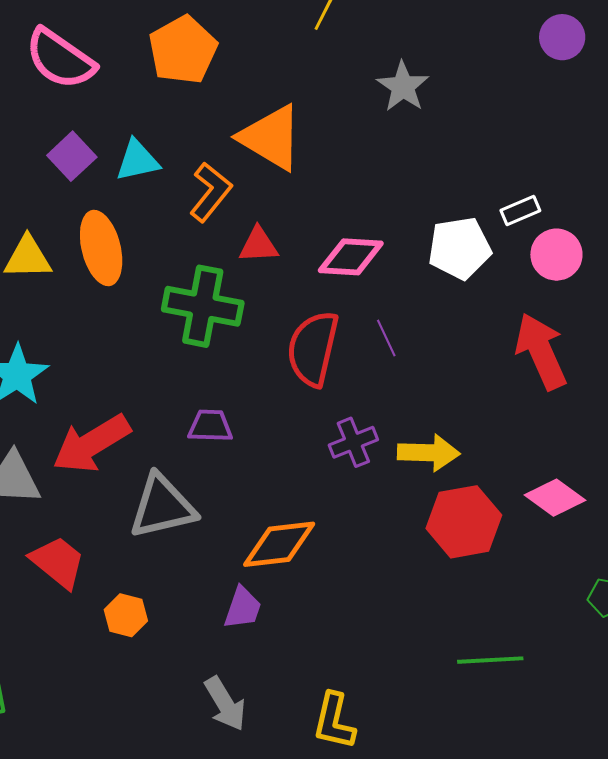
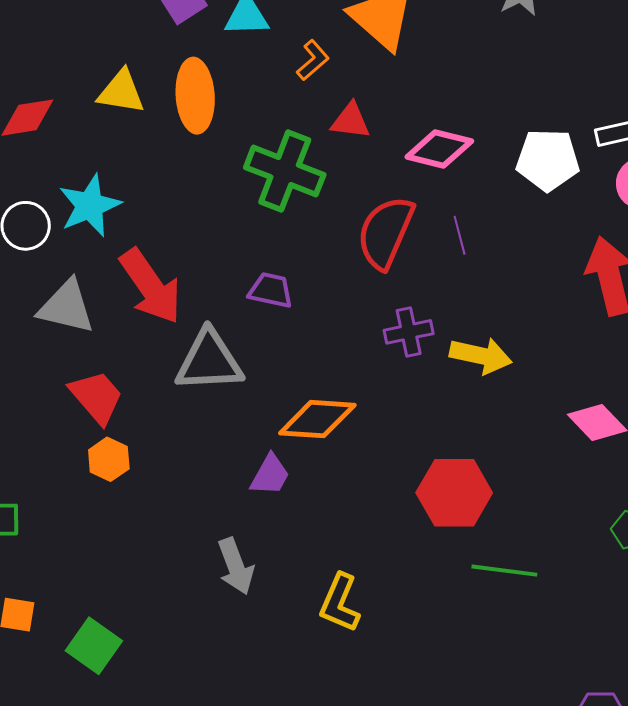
orange L-shape: (211, 192) -> (313, 60), size x0.7
red arrow: (91, 444) -> (151, 286), turned -104
red hexagon: (464, 522) -> (454, 493), moved
orange hexagon: (126, 615) -> (109, 459), moved

